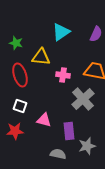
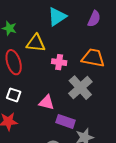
pink triangle: (44, 120) -> (46, 102), moved
purple rectangle: (69, 131) -> (66, 121), turned -66

